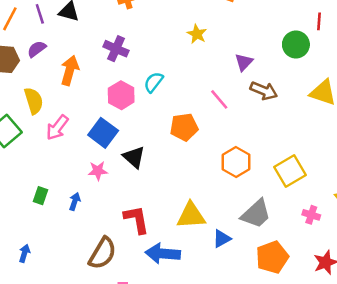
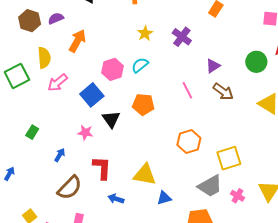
yellow star: (197, 34) -> (145, 33), moved
purple cross: (116, 49) -> (182, 37), moved
orange pentagon: (184, 127) -> (143, 104), moved
pink star: (98, 171) -> (85, 133), moved
blue arrow: (75, 202) -> (60, 155), moved
gray trapezoid: (256, 214) -> (210, 186), moved
blue arrow: (163, 254) -> (116, 199), size x0.6

